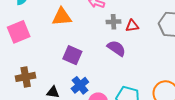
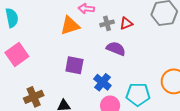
orange triangle: (62, 17) -> (70, 25), moved
blue cross: (80, 85) -> (102, 82), moved

